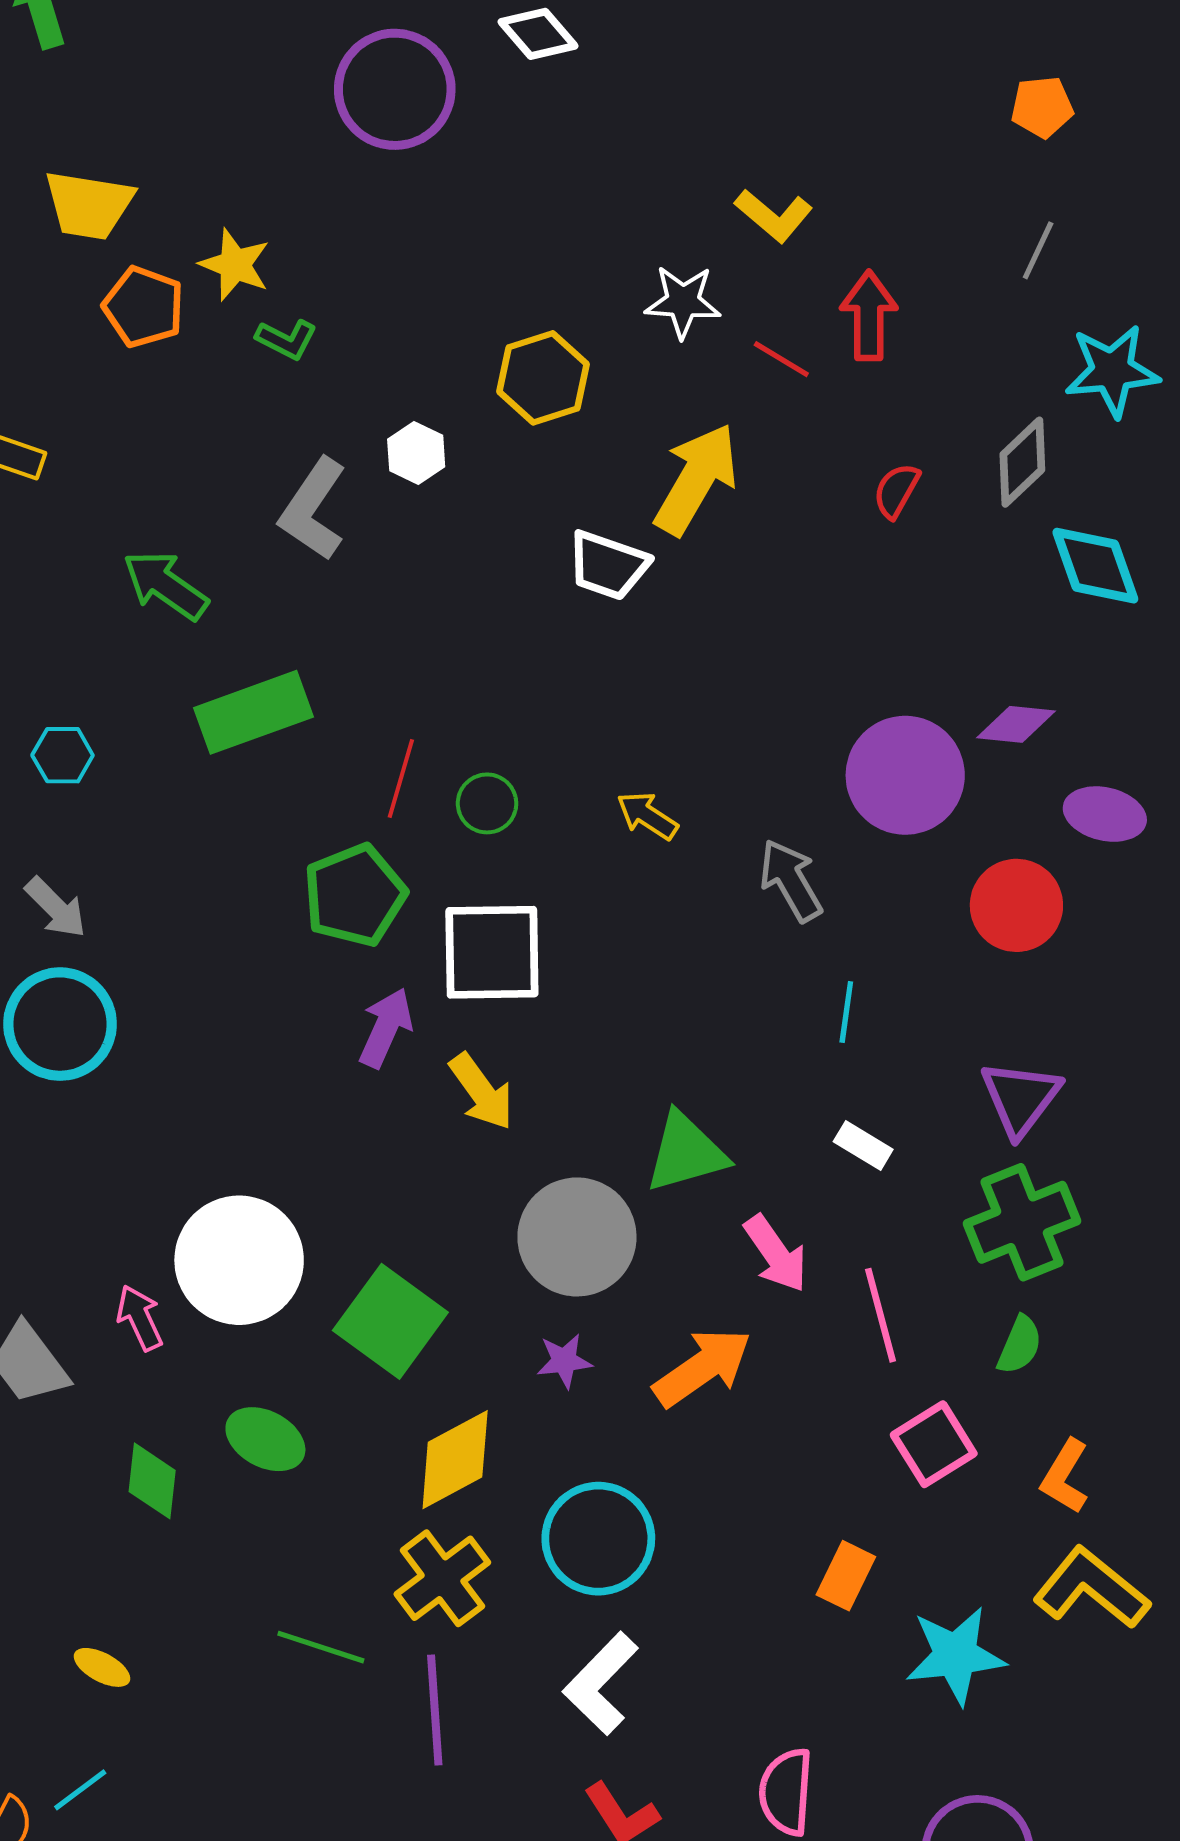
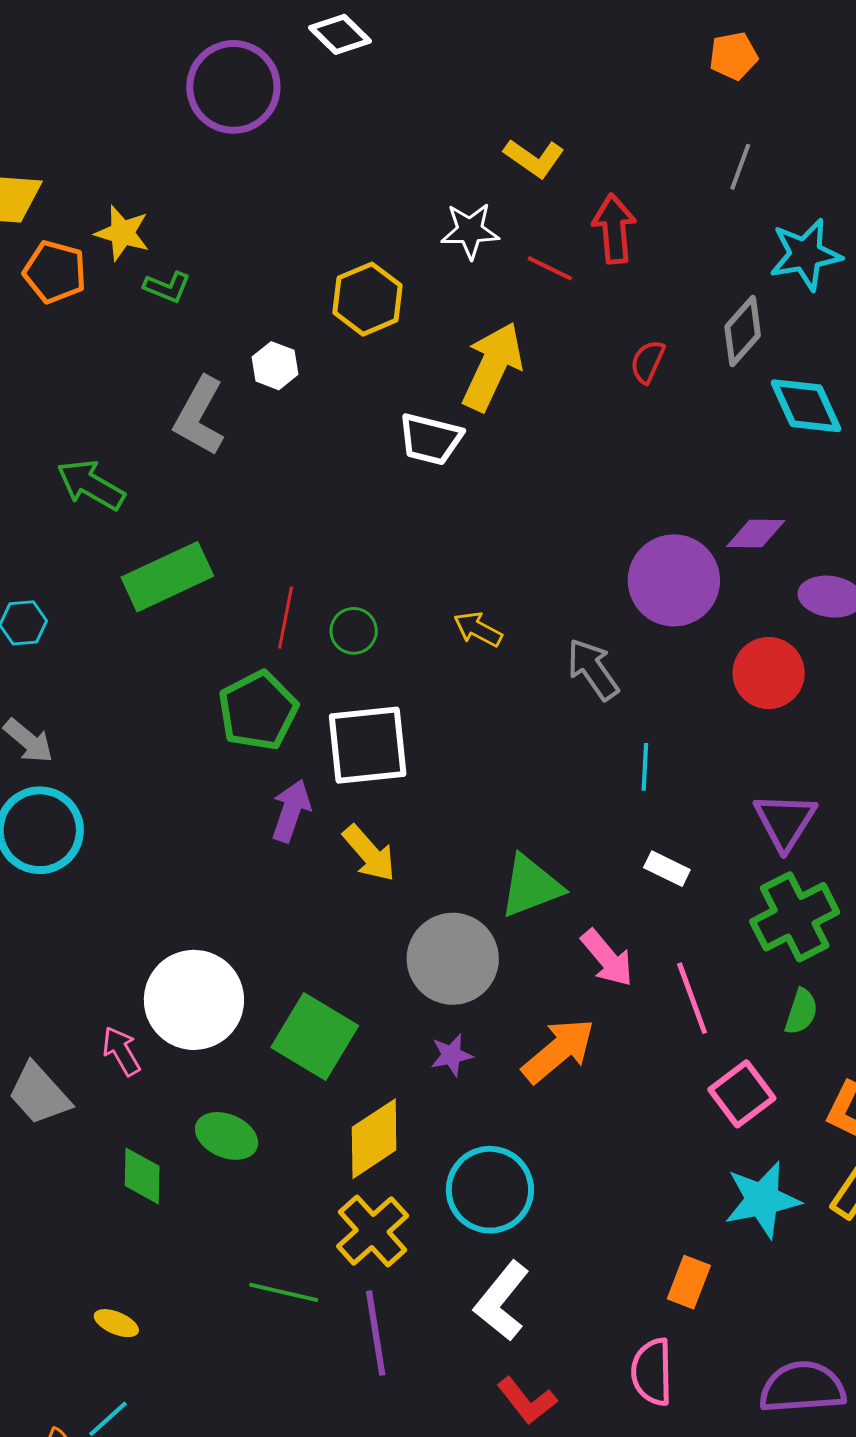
orange rectangle: (846, 1576) -> (689, 1282), moved
cyan star: (955, 1655) -> (762, 1200), moved

